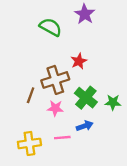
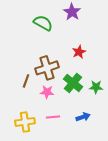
red star: (79, 61) -> (79, 52), moved
blue arrow: (85, 126) -> (83, 117), moved

